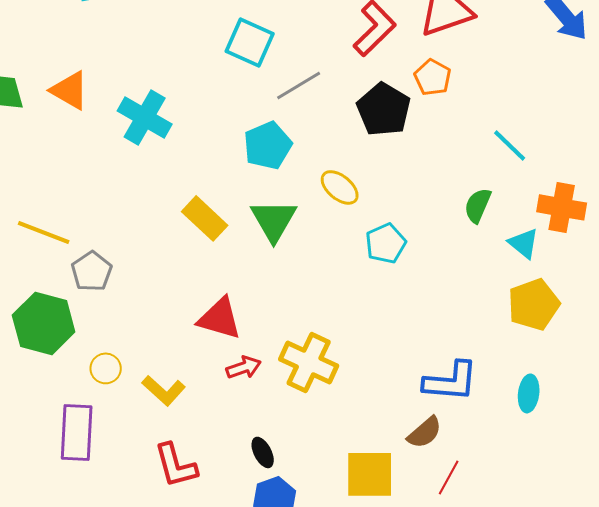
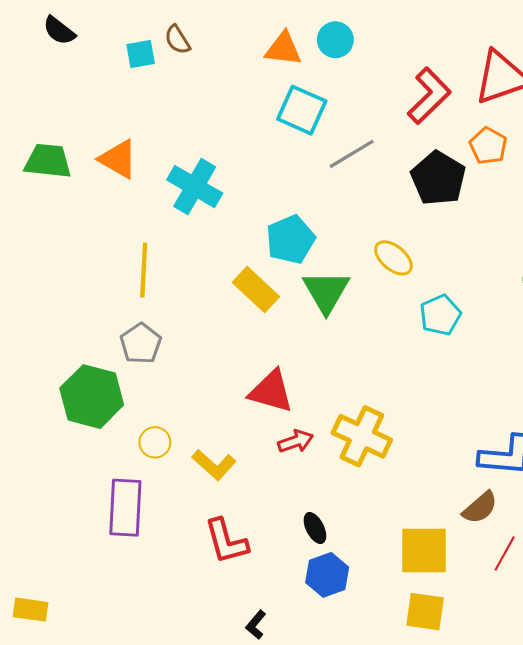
cyan pentagon: (268, 145) -> (290, 240), moved
yellow line: (44, 232) -> (144, 270), moved, turned 72

